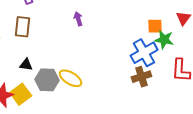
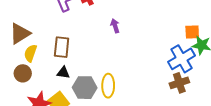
brown rectangle: (23, 27) -> (62, 47), moved
yellow ellipse: (70, 78) -> (108, 86), turned 60

